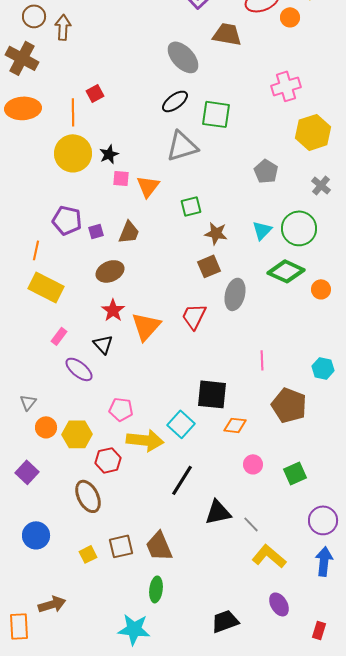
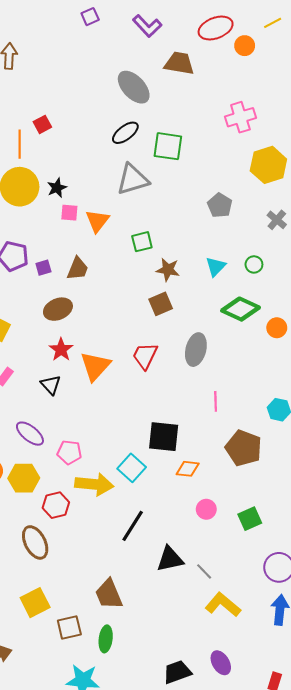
green circle: (299, 228) -> (254, 264), size x0.5
gray ellipse: (235, 294) -> (196, 350), moved
purple ellipse: (79, 369) -> (30, 434), moved
brown square: (121, 546) -> (69, 628), moved
yellow square: (88, 554) -> (35, 603), size x1.6
purple ellipse: (279, 604) -> (221, 663), moved

